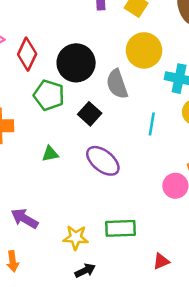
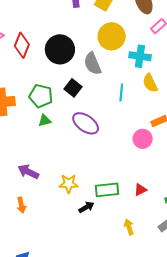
green pentagon: (49, 95) -> (41, 96), moved
green rectangle: (120, 228) -> (107, 190), moved
red triangle: (161, 261) -> (140, 190), moved
black arrow: (85, 271) -> (86, 207), moved

